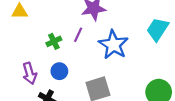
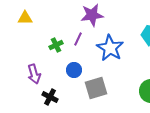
blue circle: (59, 71) -> (74, 70), moved

